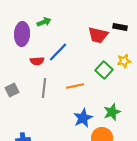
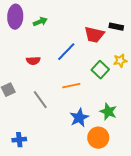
purple ellipse: (22, 34) -> (15, 17), moved
blue line: (58, 52) -> (66, 52), moved
gray line: (44, 88) -> (40, 100), moved, turned -42
green star: (112, 112) -> (108, 112), turned -30

